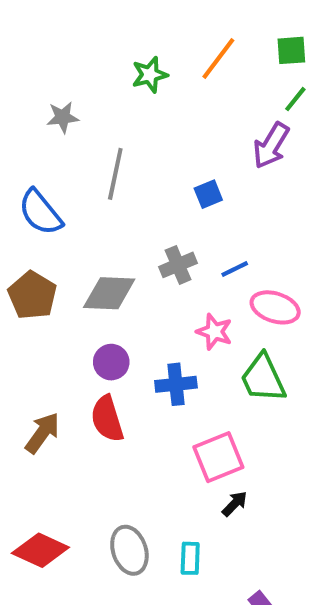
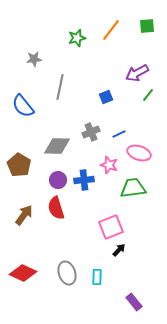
green line: (295, 99) -> (148, 95), moved
purple arrow: (271, 146) -> (137, 73), turned 30
brown pentagon: (32, 295) -> (19, 165), moved
green trapezoid: (263, 378) -> (133, 188), turned 108
blue cross: (176, 384) -> (84, 180), moved

